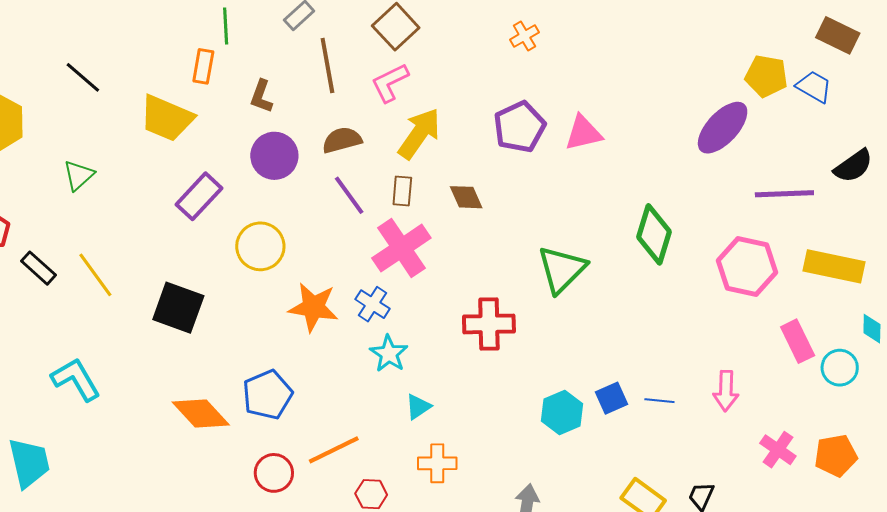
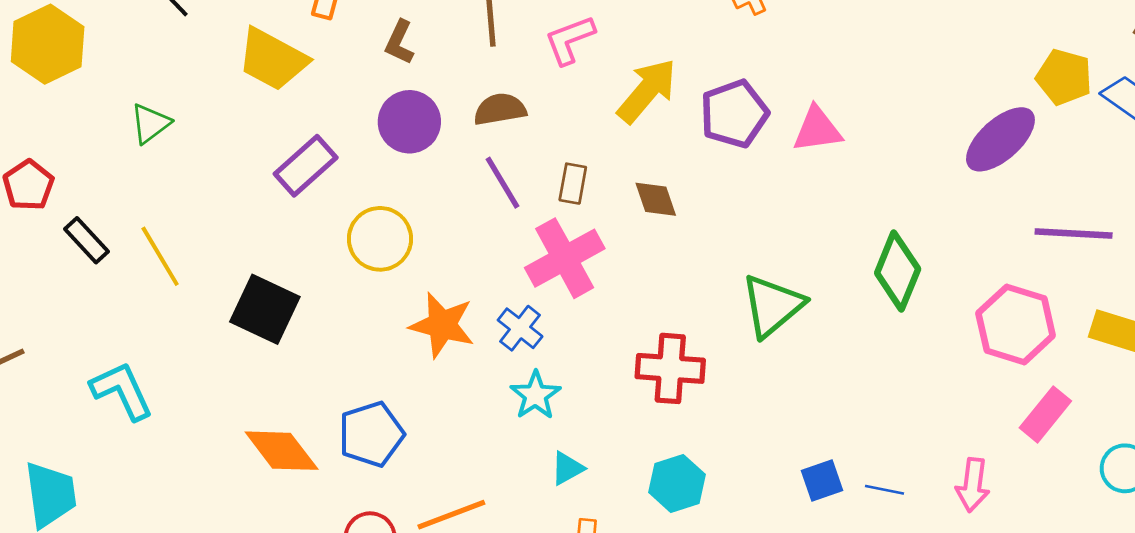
yellow arrow: (419, 134) -> (647, 91), moved
pink rectangle: (798, 341) -> (1045, 414), moved, turned 60
cyan hexagon: (562, 412) -> (677, 483), moved

